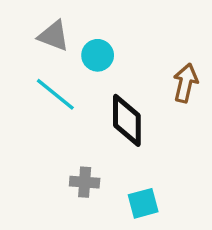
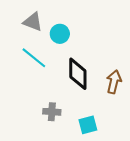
brown arrow: (185, 83) -> (114, 82), moved

